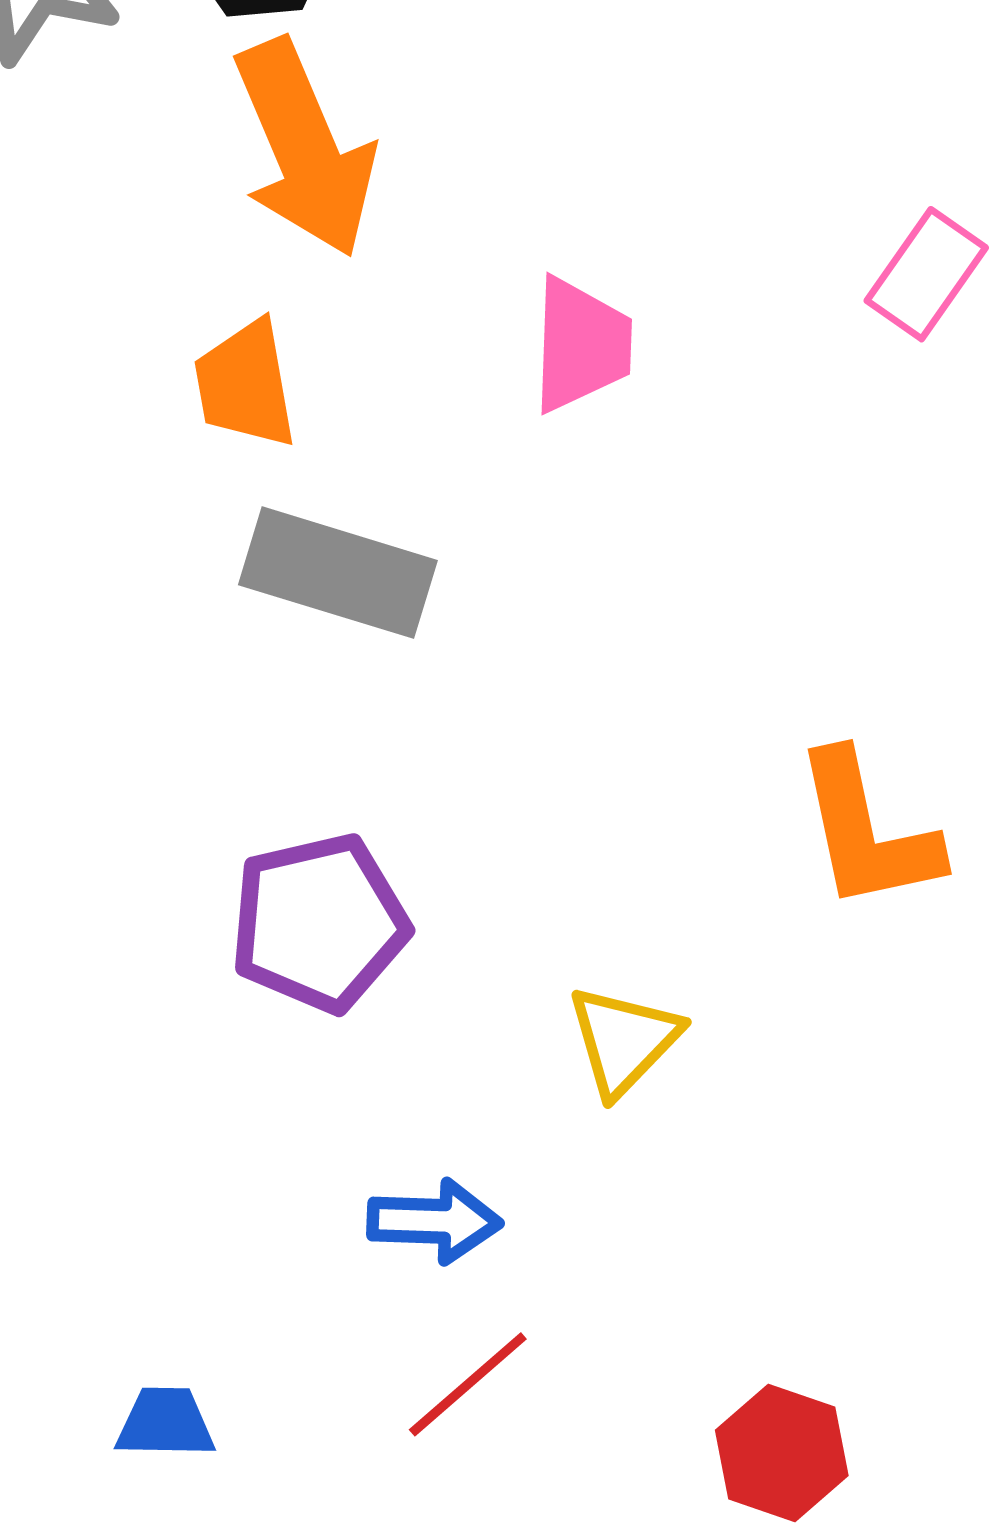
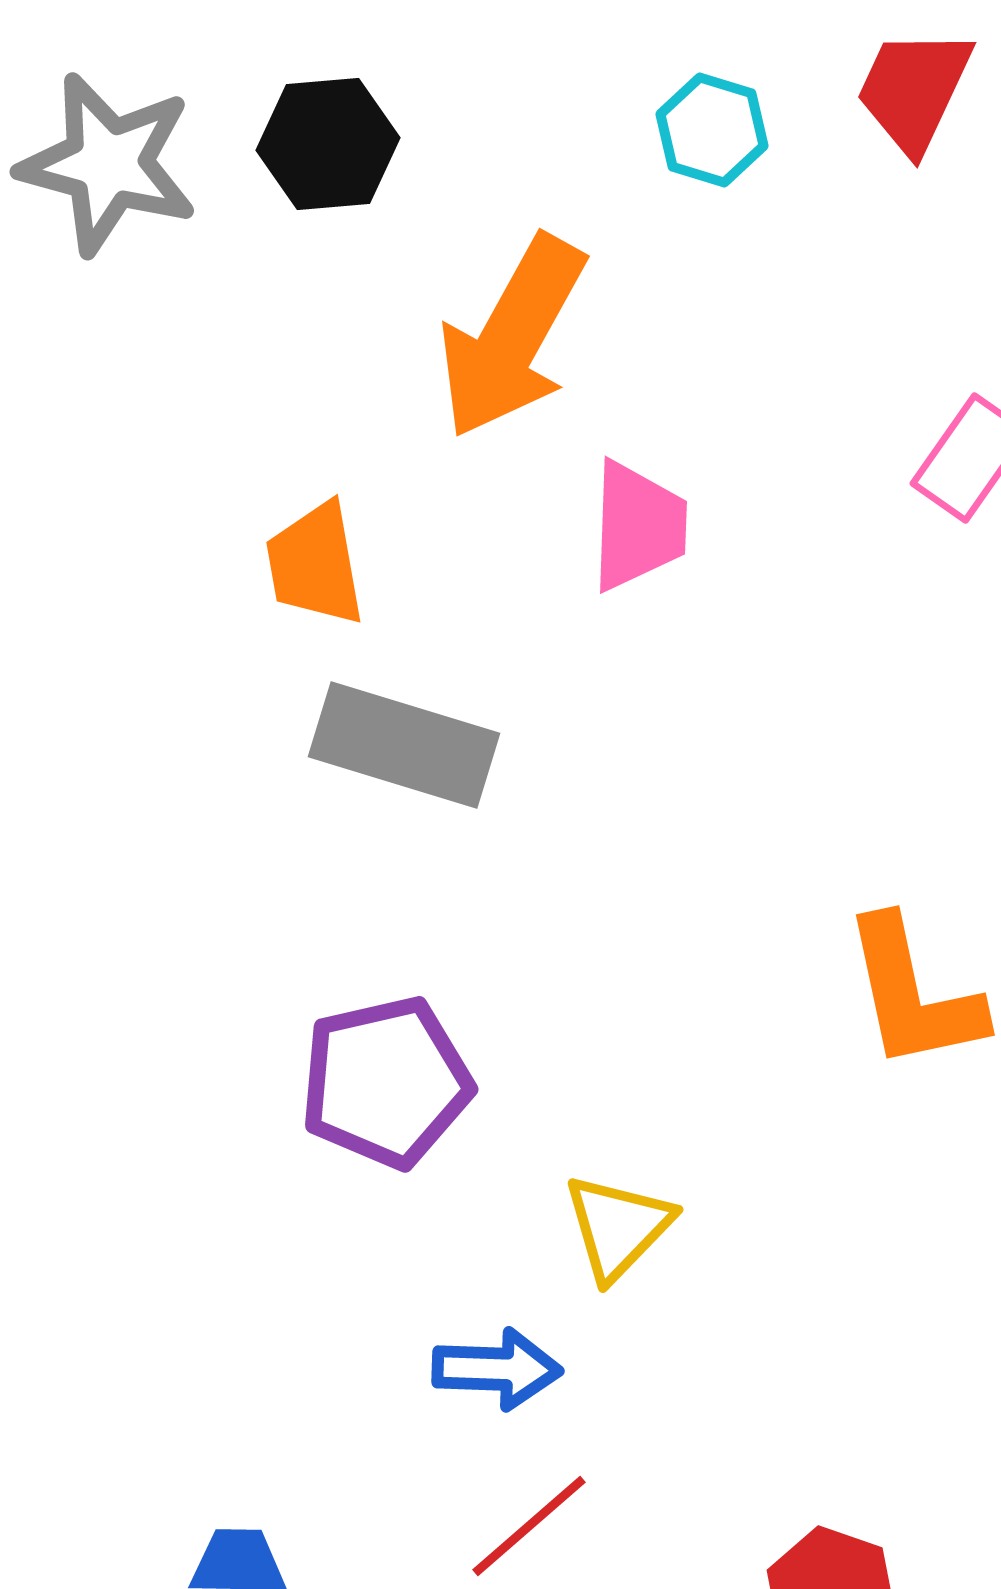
orange arrow: (305, 148) -> (512, 337), moved, turned 52
yellow triangle: (624, 1040) -> (618, 1227), moved

